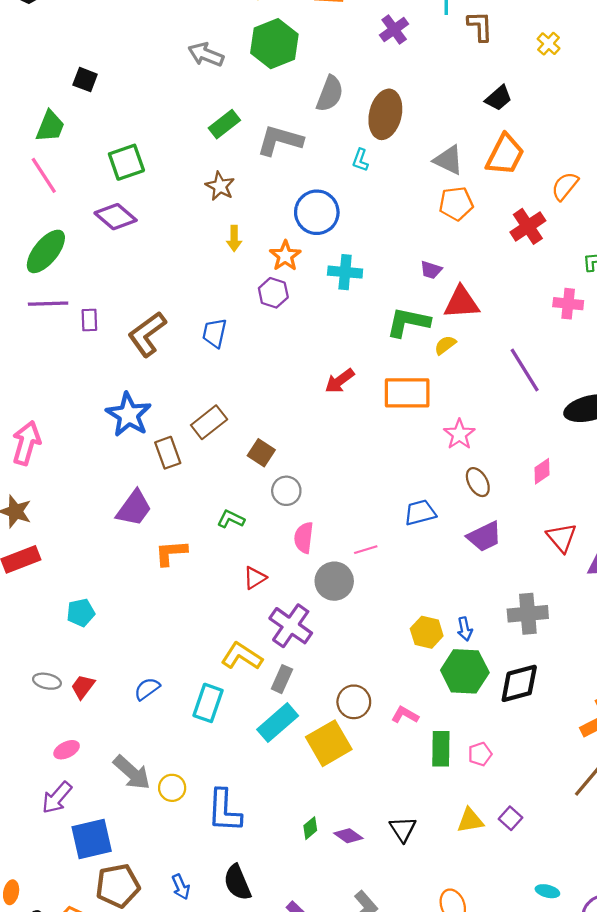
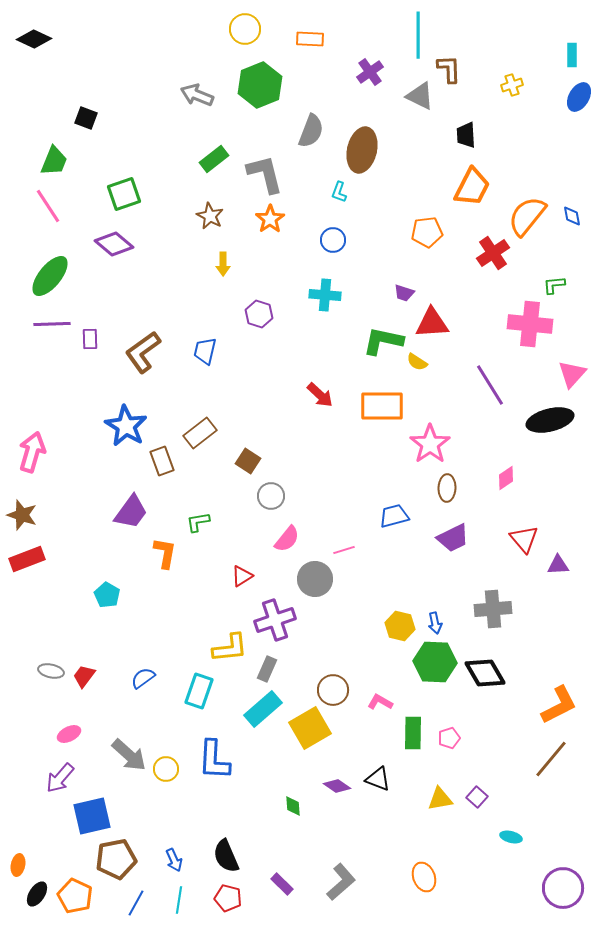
yellow cross: (549, 44) -> (512, 85), turned 30
black trapezoid: (498, 98) -> (466, 135), turned 128
gray L-shape: (280, 140) -> (265, 174), turned 60
gray triangle: (448, 160) -> (420, 96), moved
orange semicircle: (565, 186) -> (527, 216), size x1.5
blue circle: (317, 212) -> (333, 240), moved, size x0.6
orange star: (285, 256) -> (270, 219), moved
pink cross: (568, 304) -> (530, 324), size x1.6
yellow semicircle: (445, 345) -> (417, 362), turned -110
red arrow: (340, 381) -> (320, 395), turned -100
pink star: (459, 434) -> (430, 444), size x1.4
brown ellipse: (478, 482) -> (447, 488), turned 32
green L-shape: (231, 519) -> (198, 522), moved, turned -35
pink semicircle: (304, 538) -> (287, 539), turned -148
orange L-shape: (171, 553) -> (165, 553), turned 104
cyan pentagon: (81, 613) -> (107, 595), moved, turned -30
purple cross: (291, 626) -> (275, 620), turned 36
yellow L-shape: (242, 656) -> (230, 648), turned 141
black diamond: (519, 683) -> (485, 673), turned 75
blue L-shape: (224, 811) -> (214, 760), moved
green diamond: (310, 828) -> (293, 806), turned -55
black triangle: (403, 829) -> (378, 779), moved, turned -36
purple diamond: (348, 836) -> (337, 786), moved
cyan ellipse: (547, 891) -> (511, 837), moved

